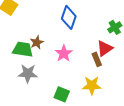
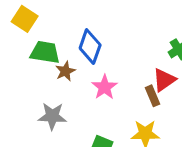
blue diamond: (69, 17) -> (90, 46), moved
green trapezoid: (23, 49) -> (45, 52), moved

